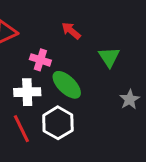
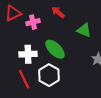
green triangle: (109, 57) -> (84, 30), turned -35
pink cross: (40, 60) -> (33, 22), moved, turned -32

